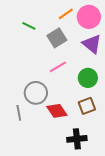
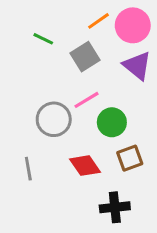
green circle: (88, 78) -> (112, 122), moved
gray circle: (36, 93) -> (54, 119), moved

